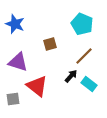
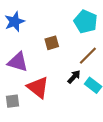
blue star: (15, 24) -> (15, 22), turned 30

